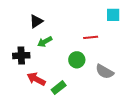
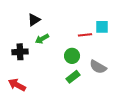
cyan square: (113, 15) -> (102, 27), moved
red arrow: (36, 79) -> (17, 85), moved
green rectangle: (59, 88) -> (73, 77), moved

